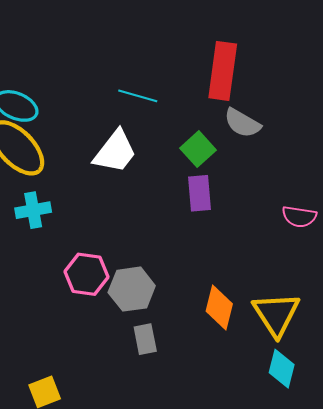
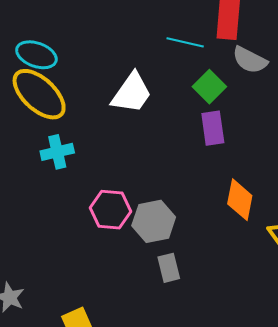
cyan line: (138, 96) -> (185, 42), moved
orange diamond: (219, 307) -> (240, 200), moved

